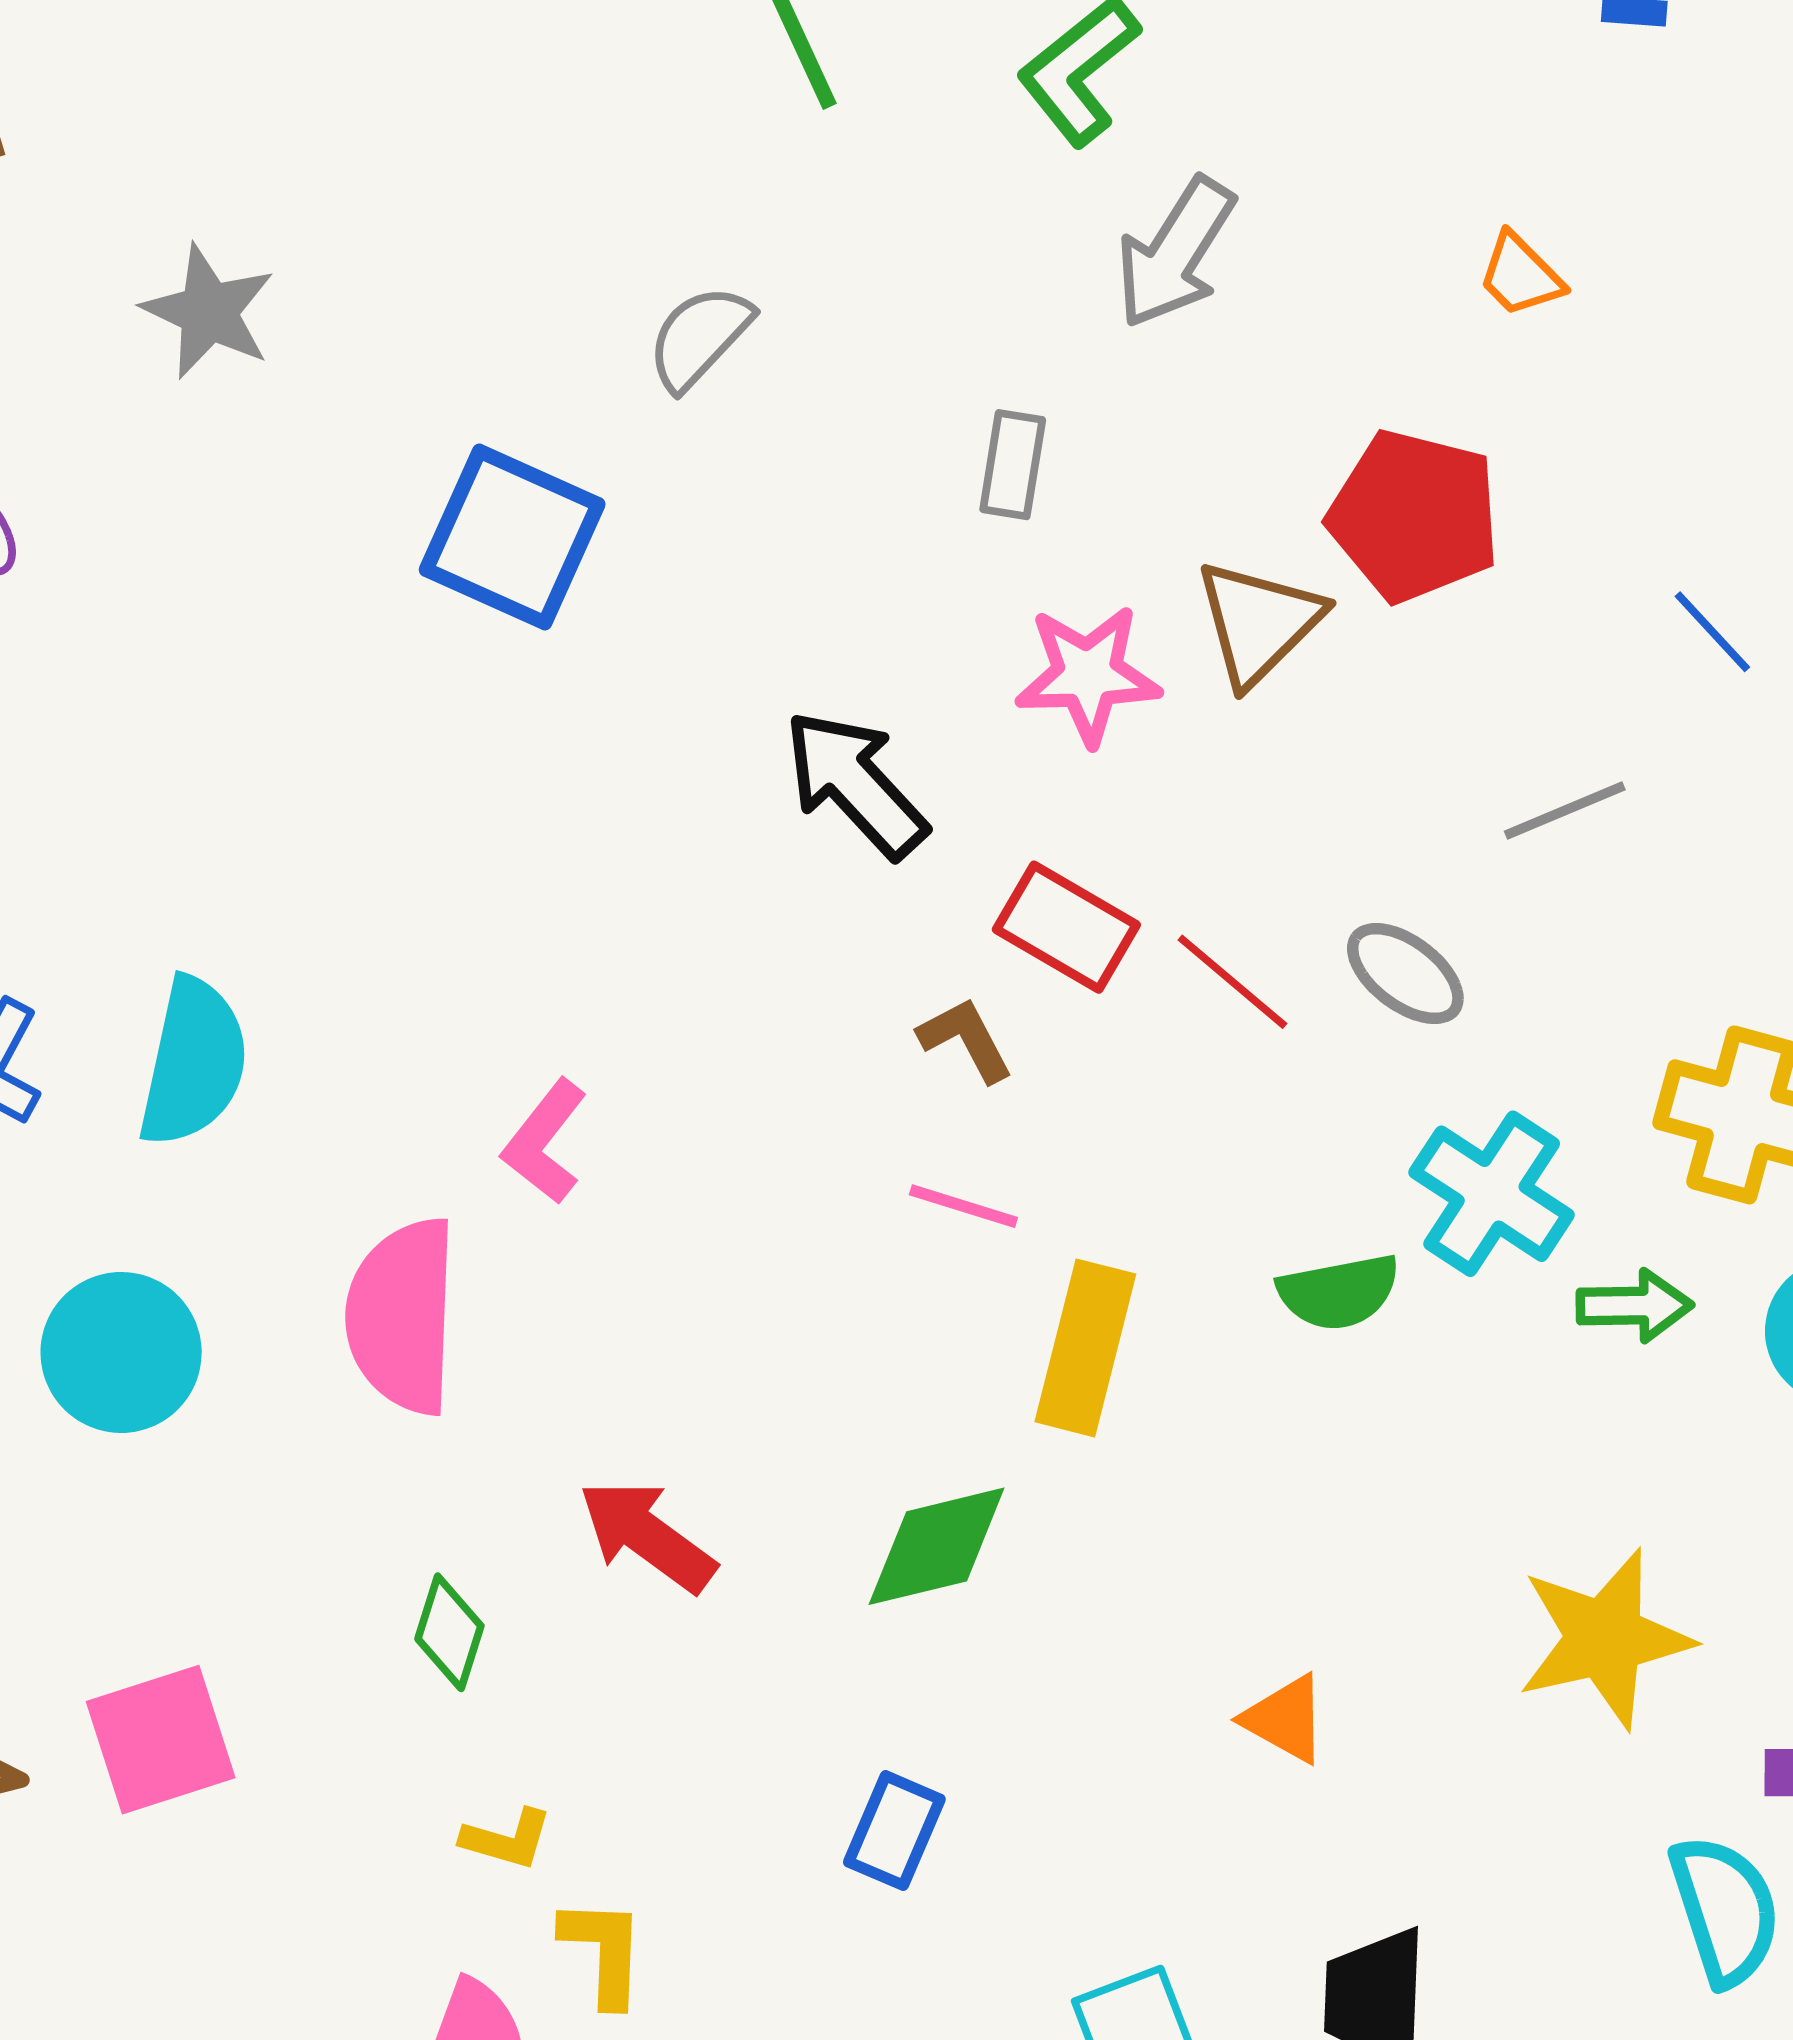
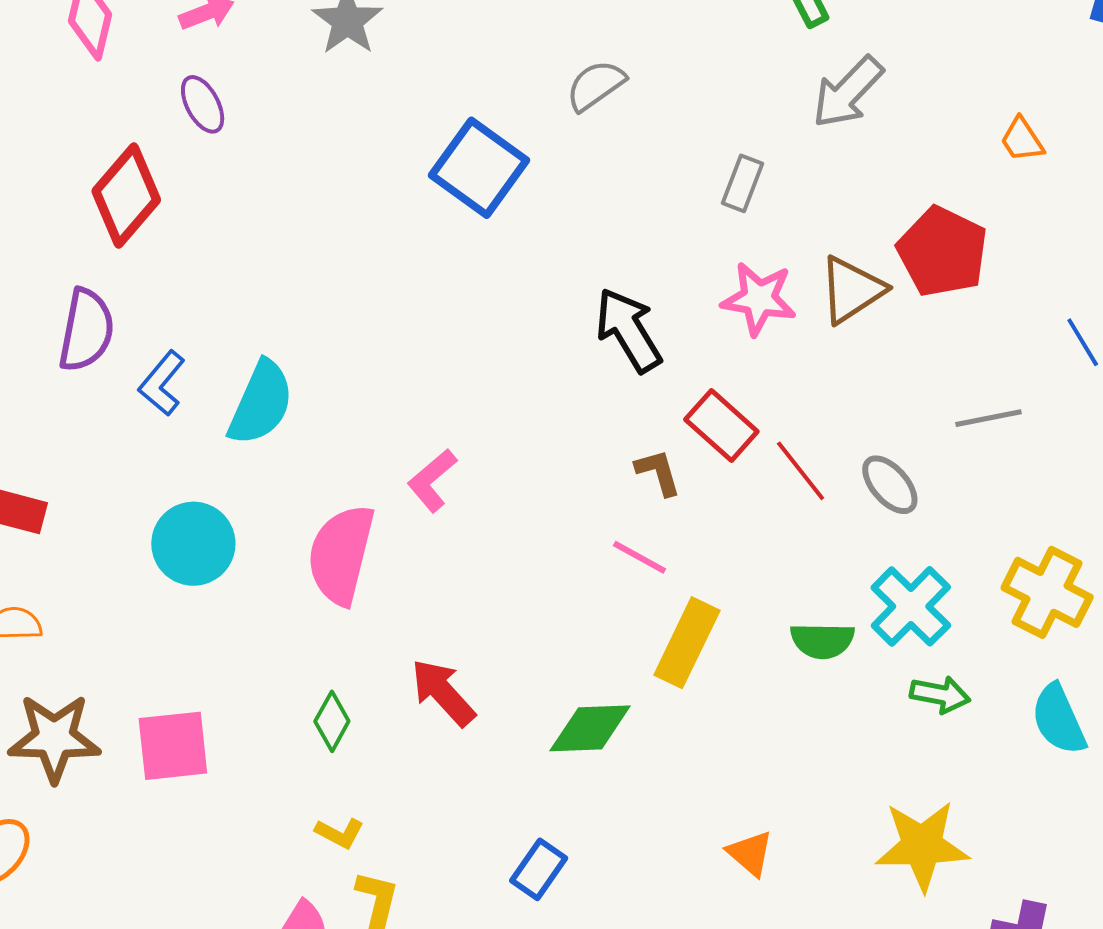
green arrow: (1635, 1306) -> (940, 695), moved

